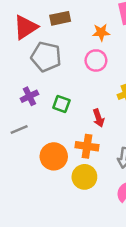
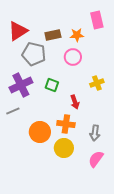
brown rectangle: (60, 18) -> (53, 35), moved
purple cross: (29, 96) -> (21, 85), size x1.6
green square: (61, 104) -> (52, 85), moved

